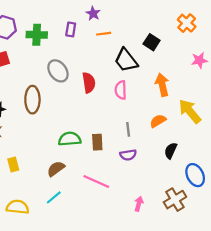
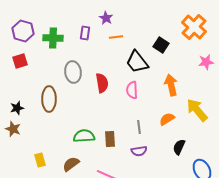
orange cross: (187, 23) -> (194, 27), size x1.4
gray ellipse: (58, 71) -> (73, 72), turned 30
yellow rectangle: (13, 164) -> (40, 160), moved

